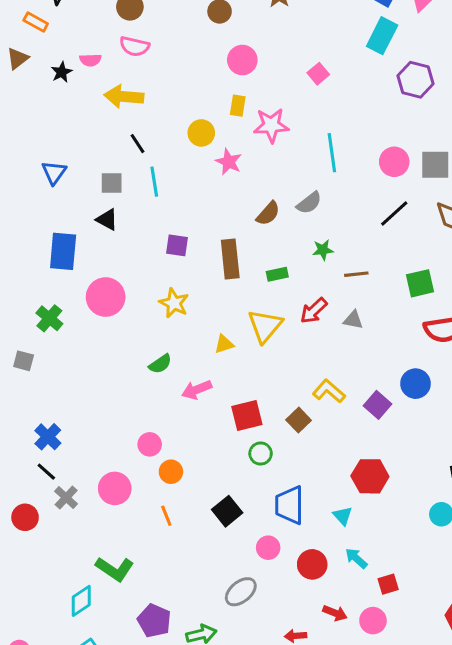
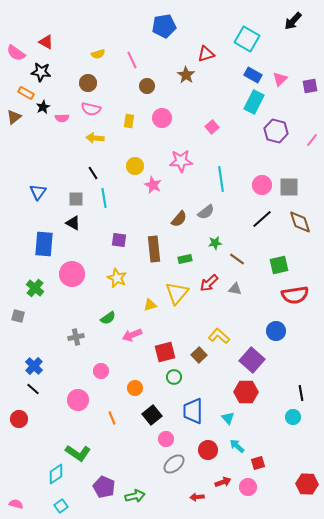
black star: (62, 72) -> (43, 107), moved
yellow arrow: (124, 96) -> (95, 138), moved, size x0.7
yellow rectangle: (238, 106) -> (129, 121), moved
brown line: (356, 274) -> (237, 259), turned 42
purple square: (378, 405) -> (252, 360), moved, size x1.4
orange circle: (171, 472) -> (135, 388), moved
gray cross: (66, 498) -> (76, 337), moved, turned 35
pink circle: (268, 548) -> (166, 439), moved
gray ellipse: (241, 592) -> (174, 464), moved
red arrow: (335, 613) -> (223, 482), turned -42

